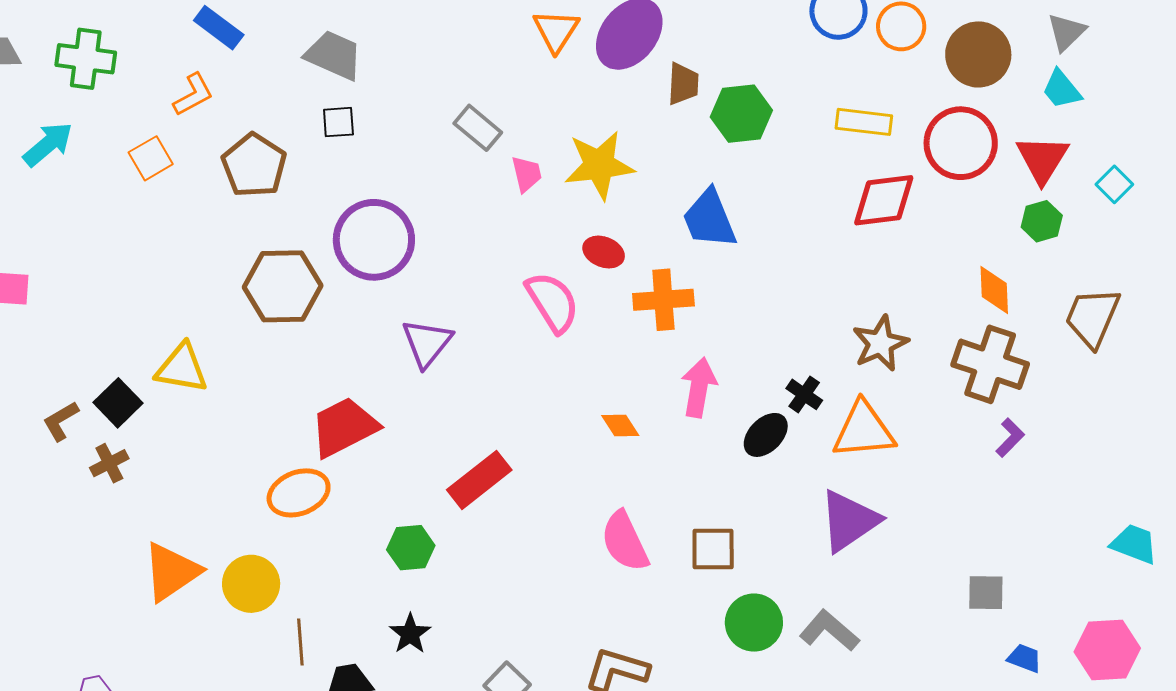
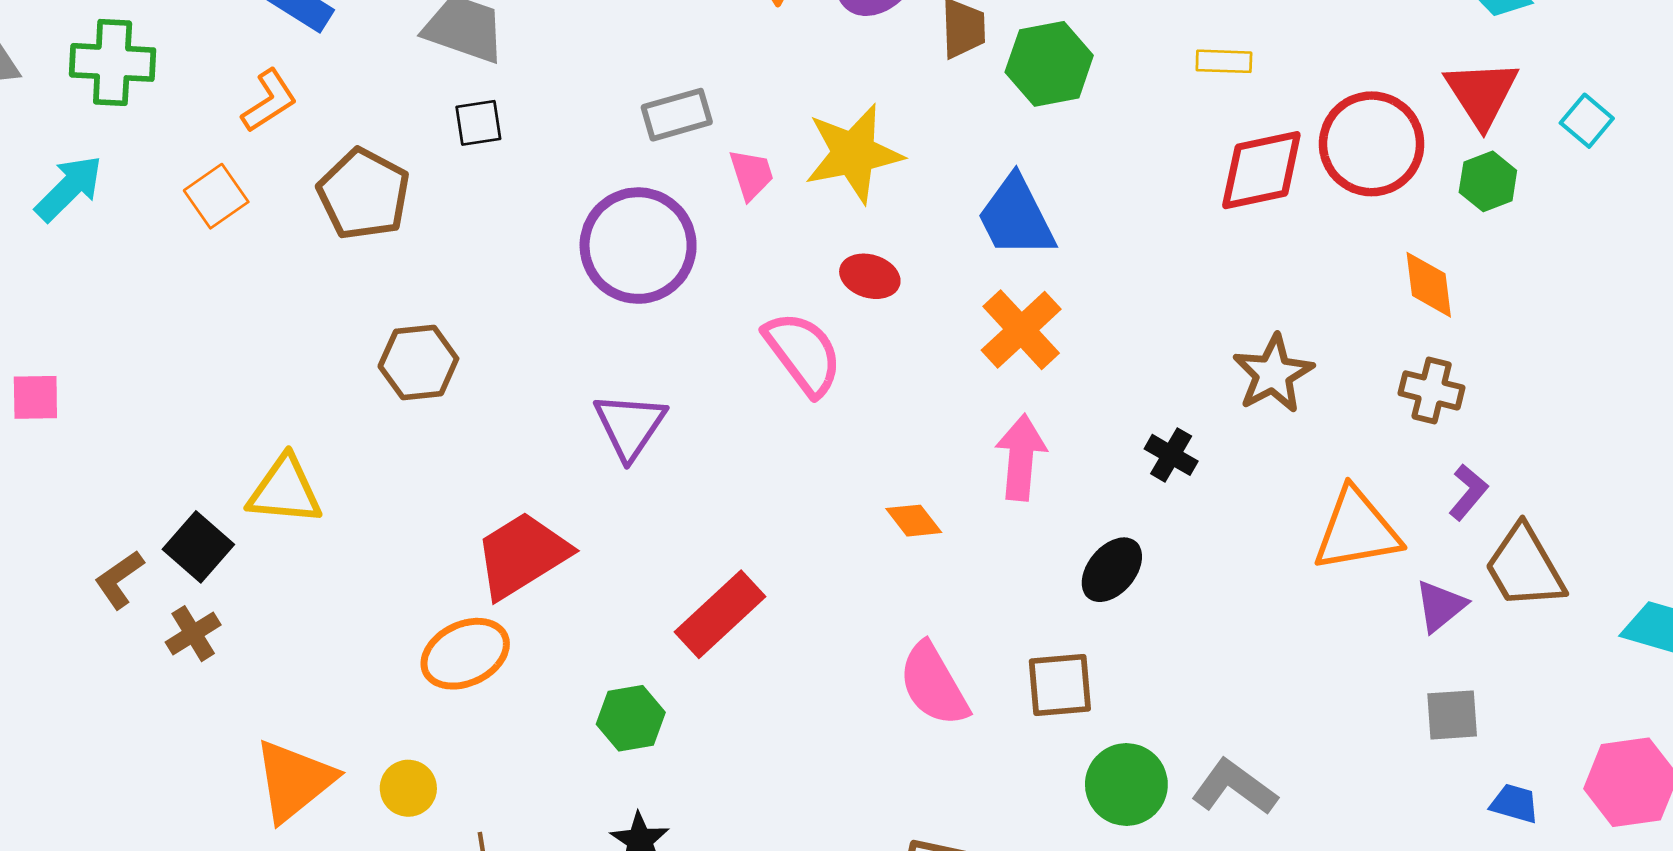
yellow rectangle: (864, 122) -> (1224, 61), size x0.7
gray rectangle: (478, 128) -> (677, 115), turned -51
red circle: (961, 143) -> (1372, 144), moved
purple circle: (374, 240) -> (638, 246), moved
brown hexagon: (283, 286) -> (418, 362), size x0.7
orange cross: (663, 300) -> (1021, 330), moved, turned -34
brown trapezoid: (1092, 317) -> (1525, 567), moved, turned -48
brown cross: (990, 364) -> (1432, 390), size x0.6
orange triangle: (864, 430) -> (1357, 530), moved
black ellipse: (766, 435) -> (1112, 570), moved
purple triangle: (849, 521) -> (1440, 606), moved, size x0.6
yellow circle: (251, 584) -> (408, 788), size x0.7

